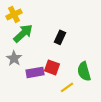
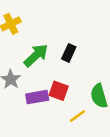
green arrow: (23, 33) -> (36, 55), moved

